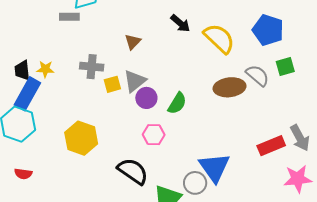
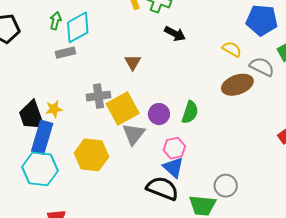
yellow semicircle: (219, 38) -> (232, 49), moved, size x0.6
black trapezoid: (22, 70) -> (32, 116), size x1.5
gray triangle: (135, 81) -> (134, 134), moved
yellow square: (112, 84) -> (123, 109), size x1.8
yellow hexagon: (81, 138) -> (91, 155), moved
blue triangle: (214, 167) -> (173, 167), moved, size x0.7

